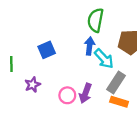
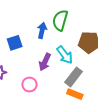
blue arrow: (90, 46) -> (42, 30), moved
purple arrow: (85, 93) -> (45, 62), moved

